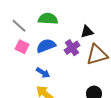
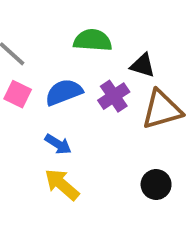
green semicircle: (48, 19) -> (93, 40), moved
black triangle: (87, 32) -> (143, 65), turned 32

